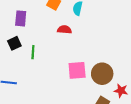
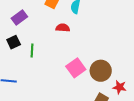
purple rectangle: (21, 18) -> (19, 17), turned 49
pink square: (77, 70) -> (76, 68), turned -30

